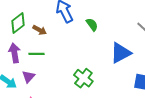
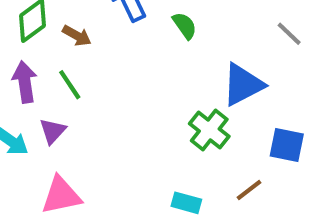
green line: (36, 54) -> (70, 85), turned 56
green cross: (83, 78) -> (209, 130), moved

